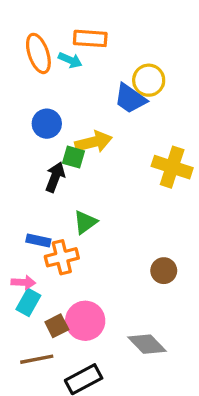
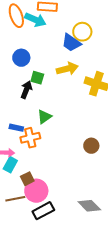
cyan arrow: (70, 60) -> (35, 20), size x1.5
yellow arrow: (94, 142) -> (67, 69), moved
pink circle: (85, 321) -> (36, 191), moved
gray diamond: (147, 344) -> (89, 206), moved

